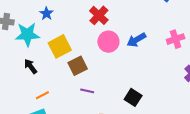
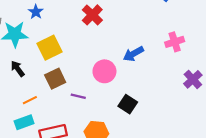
blue arrow: (136, 40) -> (133, 54), moved
pink circle: (108, 42) -> (104, 71), moved
brown square: (78, 66) -> (55, 79), moved

